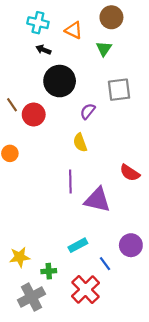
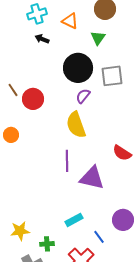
cyan cross: (38, 23) -> (37, 14), turned -30
black circle: (60, 81) -> (78, 68), moved
yellow semicircle: (80, 143) -> (76, 125), size x1.5

